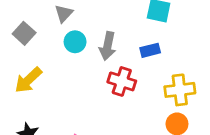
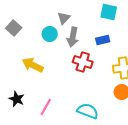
gray triangle: (64, 13) -> (64, 18), moved
yellow arrow: (28, 80) -> (33, 65), moved, turned 70

